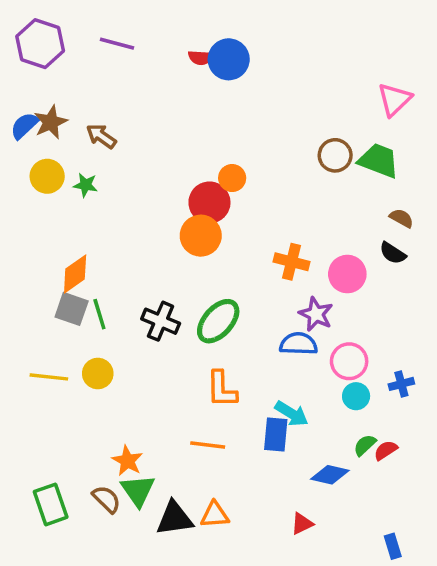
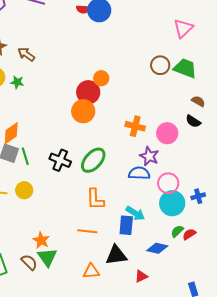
pink triangle: (394, 99) -> (183, 28), moved
cyan circle: (356, 396) -> (172, 203), size x1.6
black triangle: (175, 518) -> (116, 255), moved

